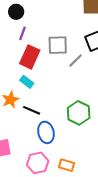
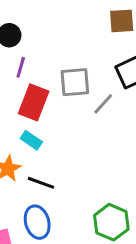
green hexagon: (79, 113) -> (111, 222), moved
blue ellipse: (46, 132) -> (37, 222), moved

